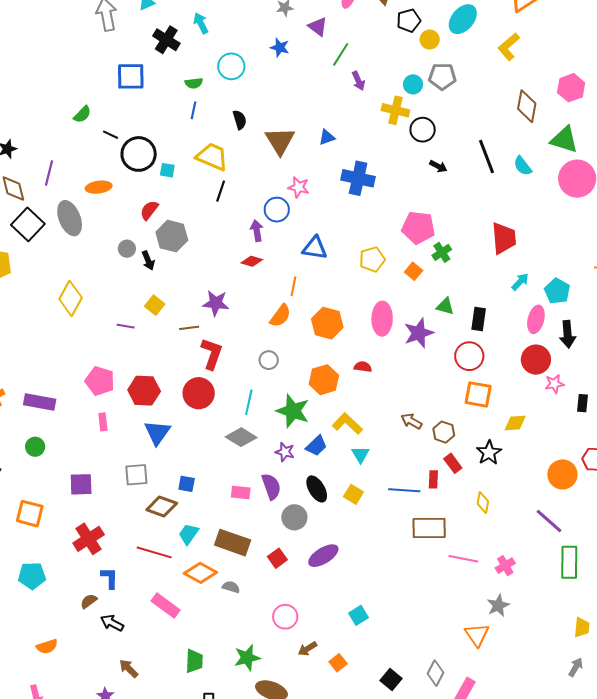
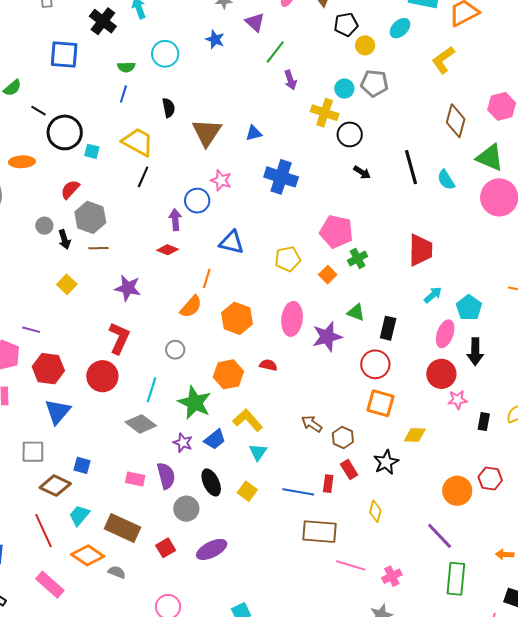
cyan ellipse: (463, 19) -> (400, 28), size x0.7
purple line: (126, 326) -> (31, 330), moved
brown line: (189, 328) -> (99, 248), moved
red line: (154, 552) -> (43, 531), turned 44

